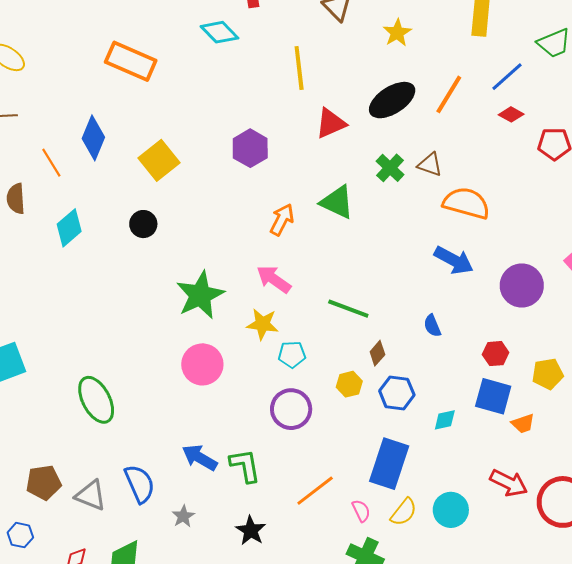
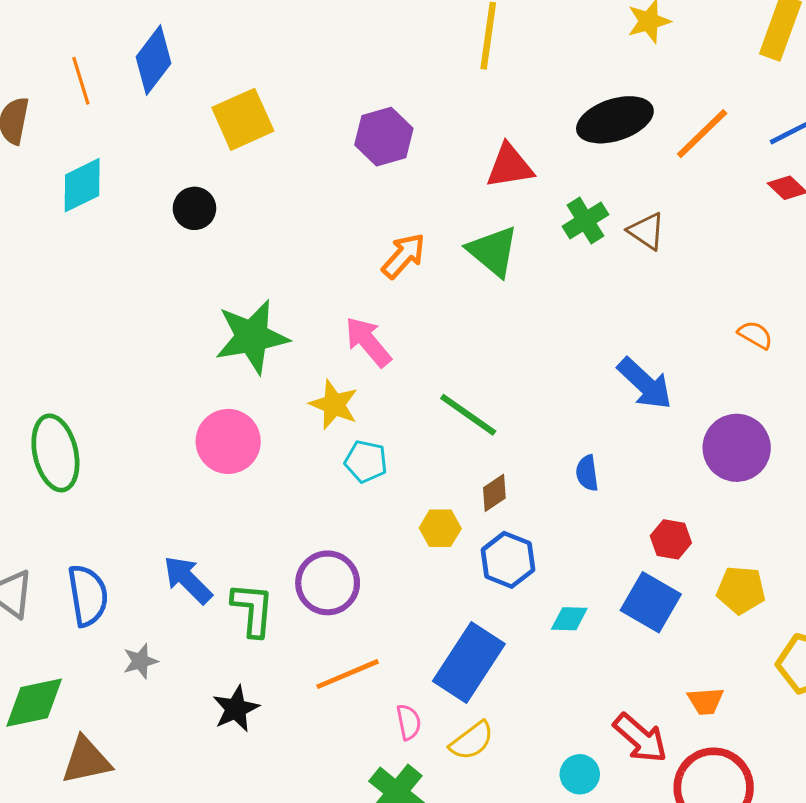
red triangle: (331, 123) -> (510, 166), moved
orange semicircle: (466, 203) -> (755, 335), moved, size x0.5
purple circle: (291, 409) -> (328, 583), moved
orange trapezoid: (523, 424) -> (706, 701), moved
cyan circle: (451, 510) -> (580, 774), moved, size x0.7

